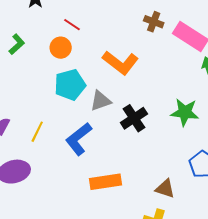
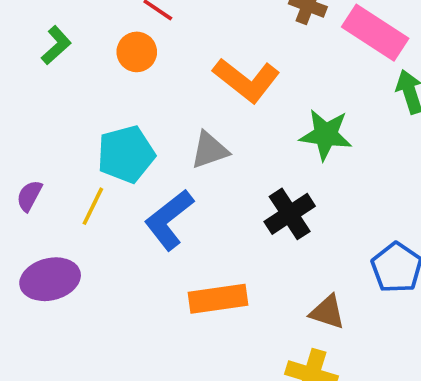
cyan pentagon: (70, 85) -> (126, 154), moved
green star: (185, 112) -> (326, 135), moved
black cross: (134, 118) -> (290, 214), moved

